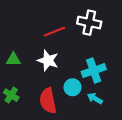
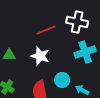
cyan cross: (94, 71) -> (85, 52), moved

